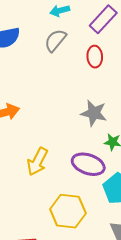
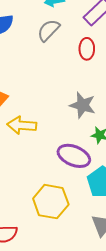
yellow arrow: (37, 162) -> (22, 125), moved, turned 64

